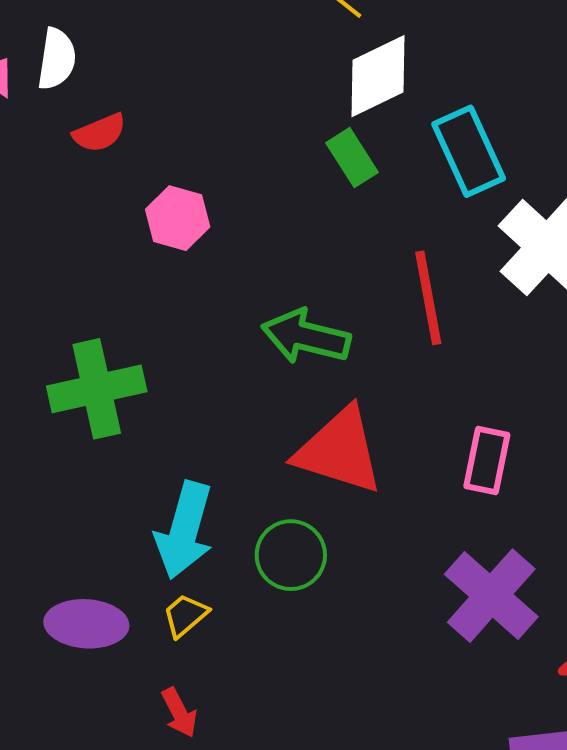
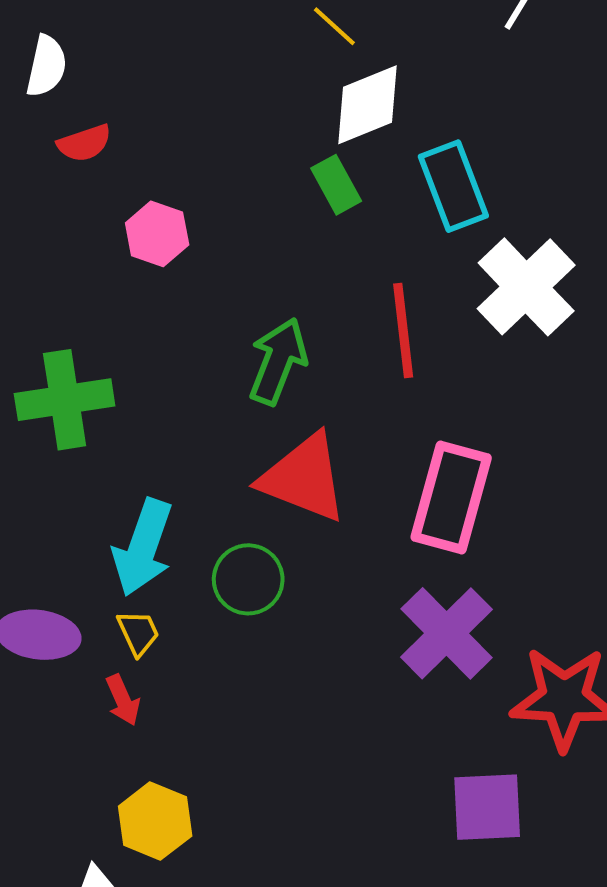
green arrow: (306, 337) -> (278, 361), turned 94
pink rectangle: (487, 460) -> (451, 497), size x1.6
yellow trapezoid: (185, 615) -> (138, 633), turned 102
red arrow: (179, 713) -> (123, 700), moved

